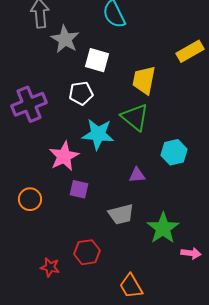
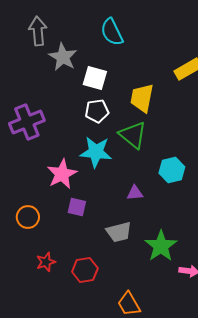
white pentagon: (81, 93) -> (97, 111), moved
red star: (50, 267) -> (46, 262), moved, turned -30

